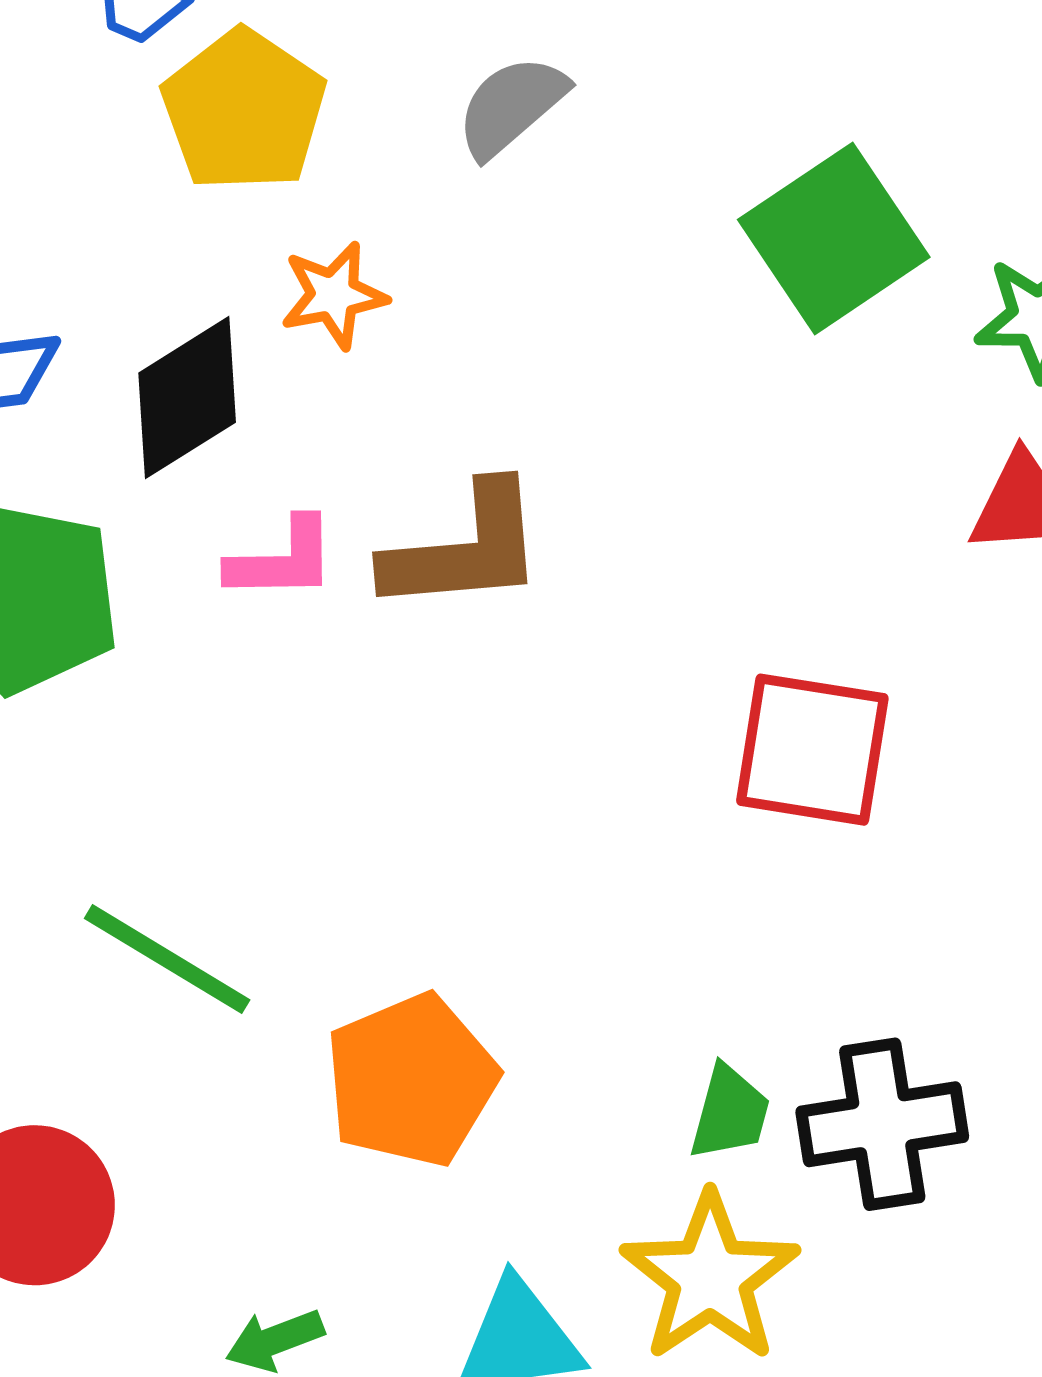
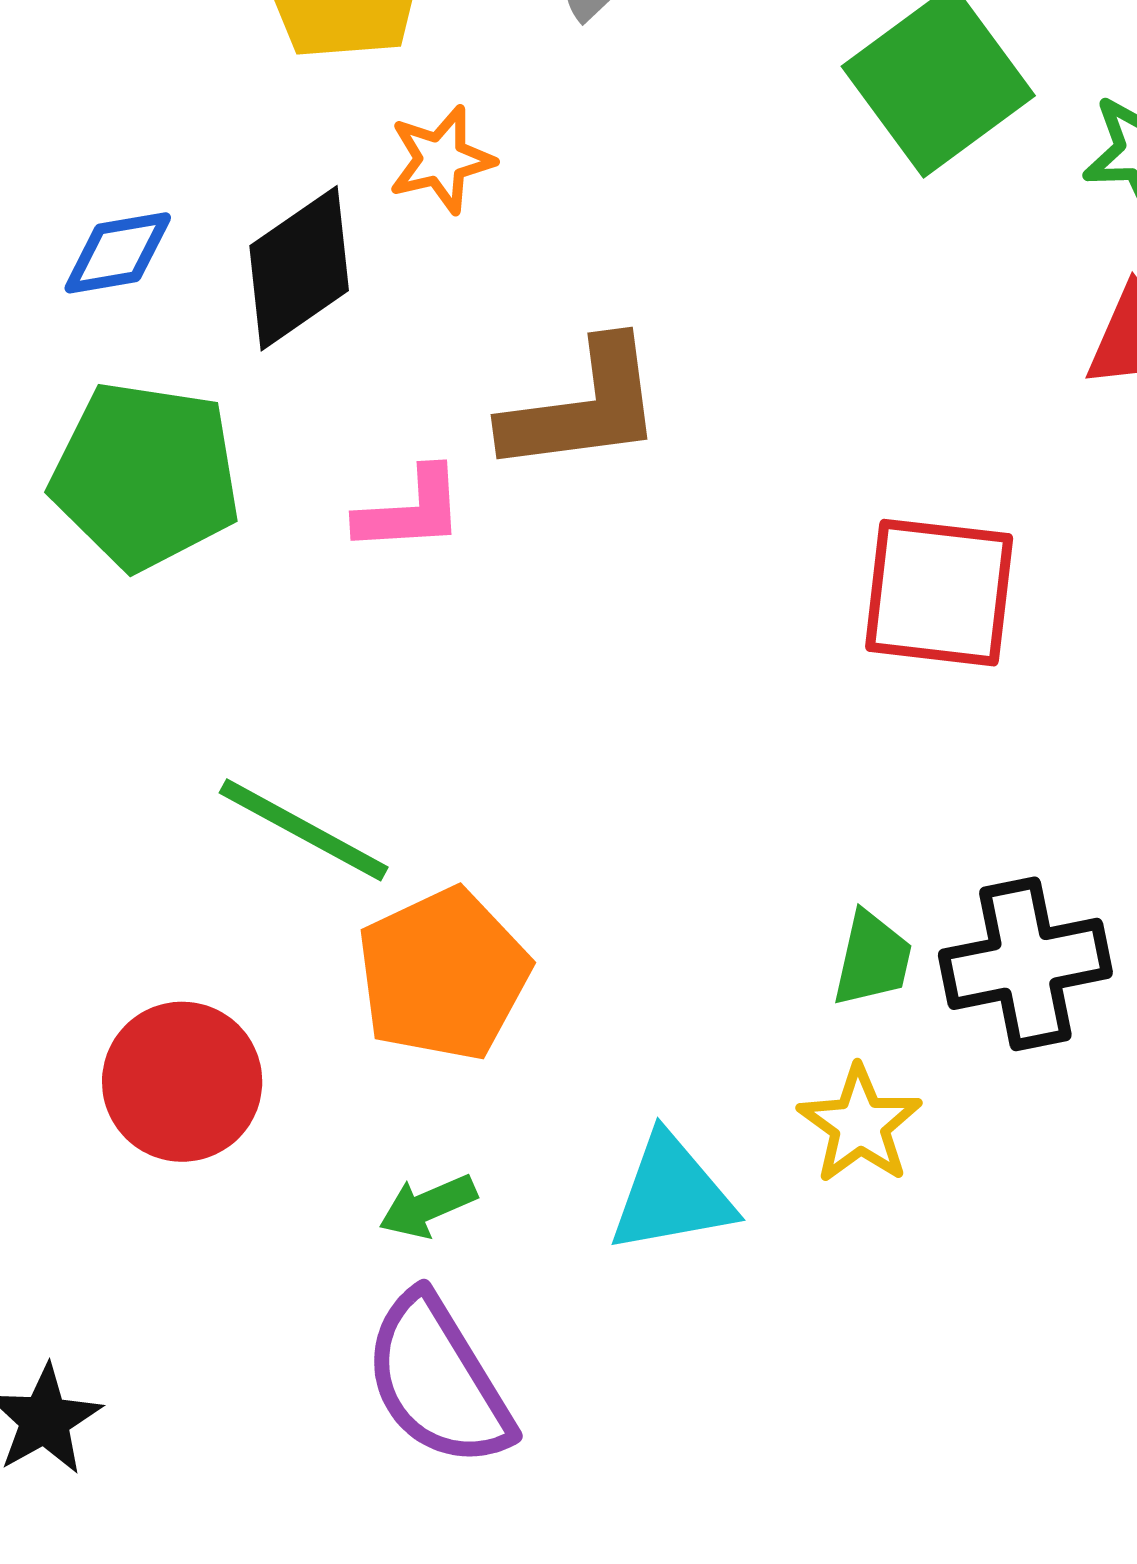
pink L-shape: (282, 560) -> (410, 510), moved
orange pentagon: (411, 1080) -> (443, 974), moved
yellow star: (710, 1278) -> (860, 1125), size x0.7

